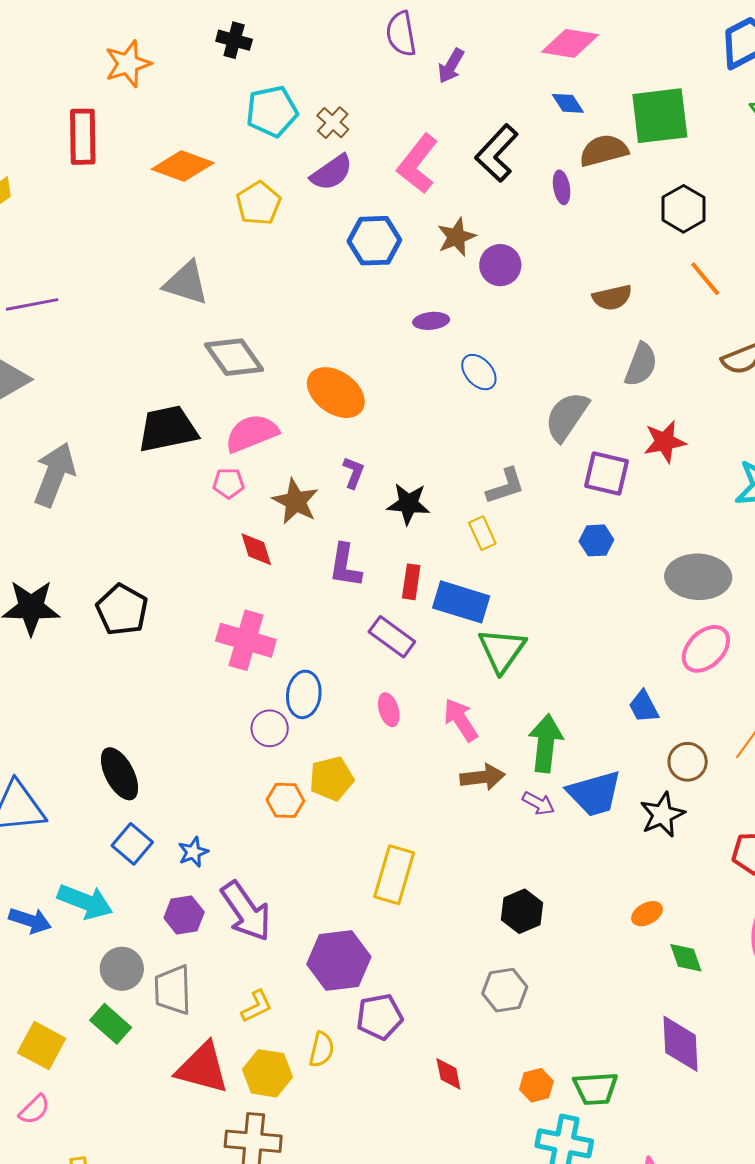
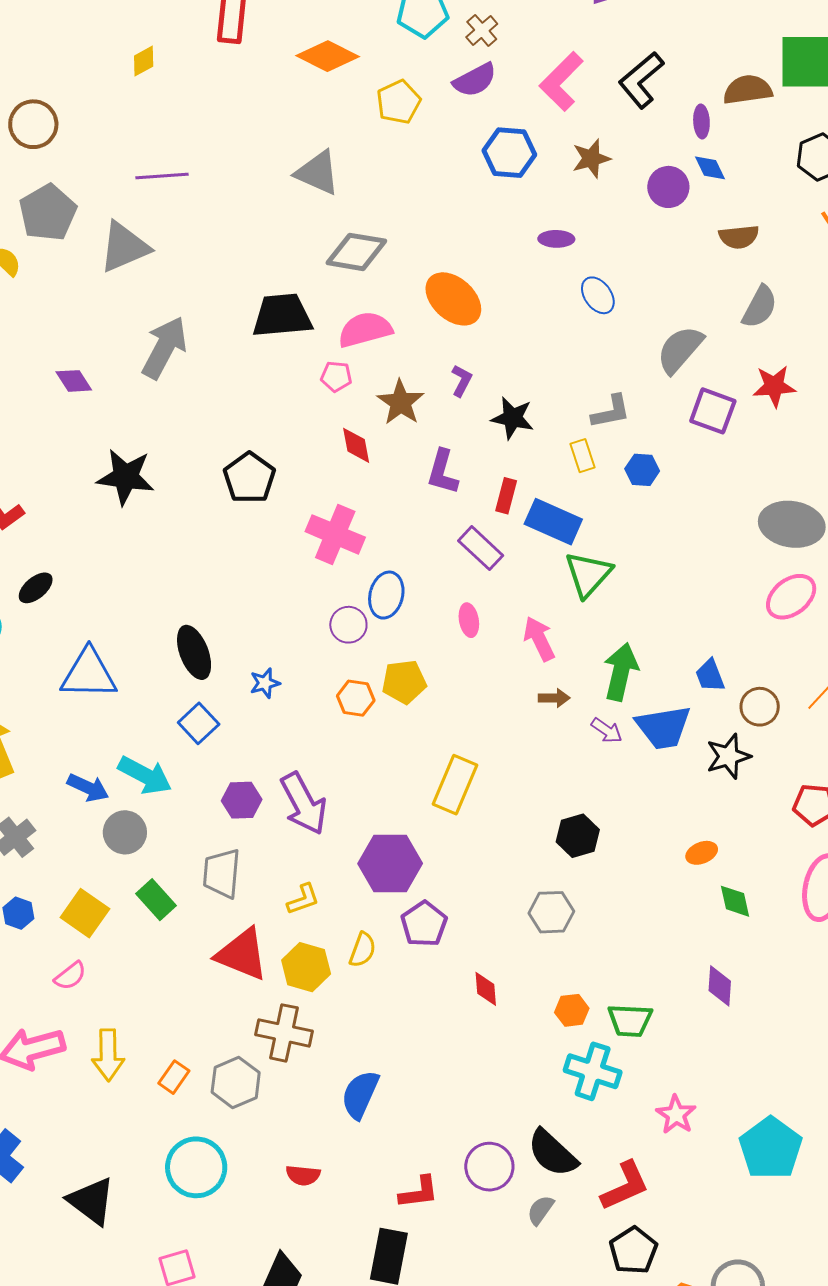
blue diamond: (568, 103) -> (710, 168), moved
purple circle: (500, 265) -> (668, 187), moved
gray diamond: (234, 357) -> (356, 252), turned -52
blue hexagon: (596, 540) -> (642, 470), moved
black pentagon: (122, 610) -> (249, 478), moved
blue trapezoid: (644, 707) -> (710, 676), moved
brown arrow: (482, 777) -> (554, 698), size x0.7
blue star: (193, 852) -> (265, 683), moved
gray circle: (122, 969) -> (125, 832), moved
purple pentagon: (380, 1017) -> (424, 924), turned -30
purple diamond: (681, 1044) -> (720, 986), size x0.7

